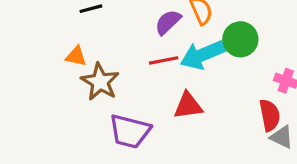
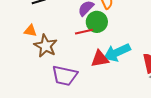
green circle: (240, 39) -> (97, 22), moved
cyan arrow: (203, 55) -> (117, 52), moved

